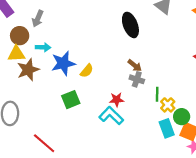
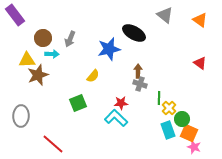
gray arrow: (38, 19) -> (70, 39), moved
black ellipse: (130, 25) -> (134, 33), turned -40
brown circle: (20, 36) -> (43, 38), moved
blue star: (63, 63) -> (109, 49), moved
brown arrow: (135, 65) -> (138, 71), turned -128

